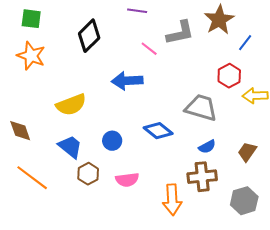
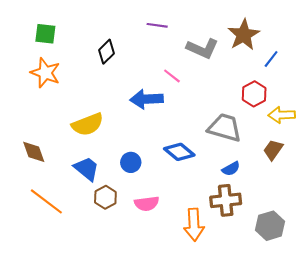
gray L-shape: (180, 33) -> (202, 49), turned 36
black diamond: (89, 36) -> (107, 52), size x0.7
pink line: (149, 49) -> (172, 76), moved
brown trapezoid: (247, 152) -> (273, 150), moved

